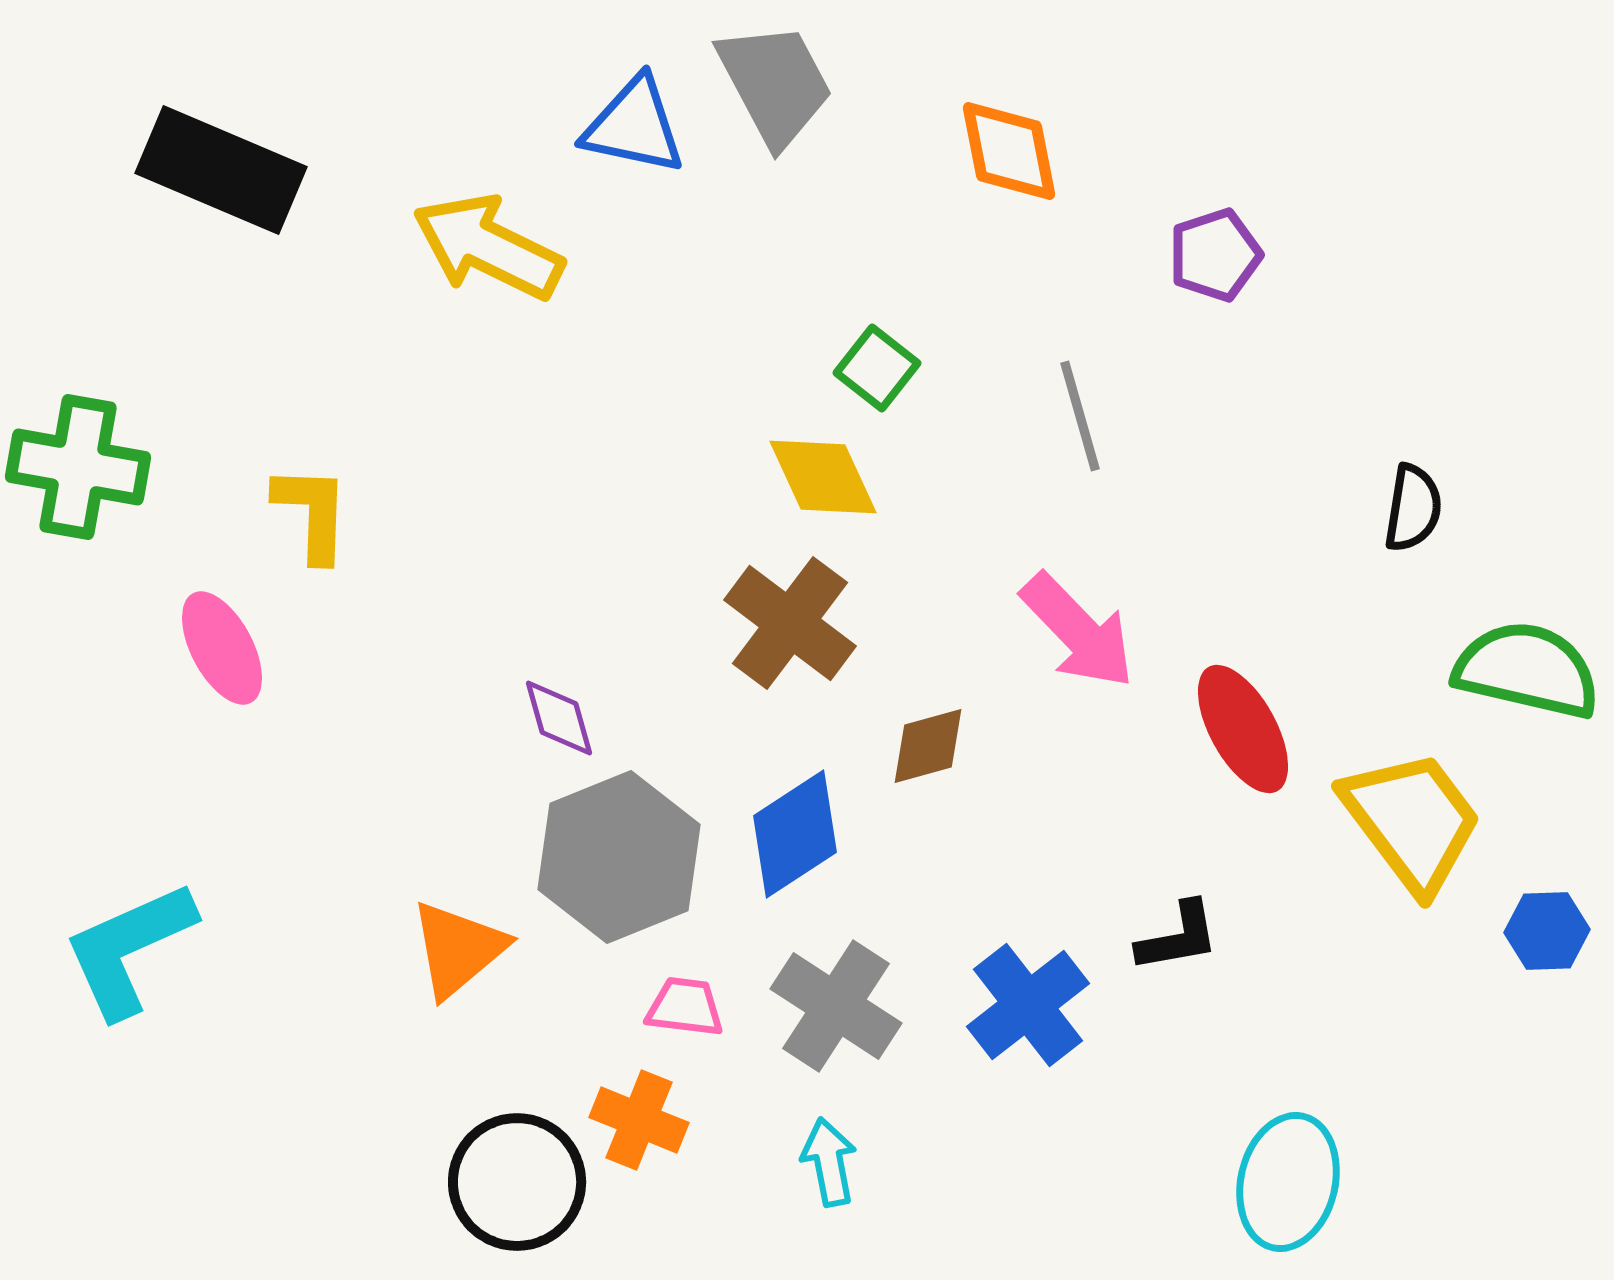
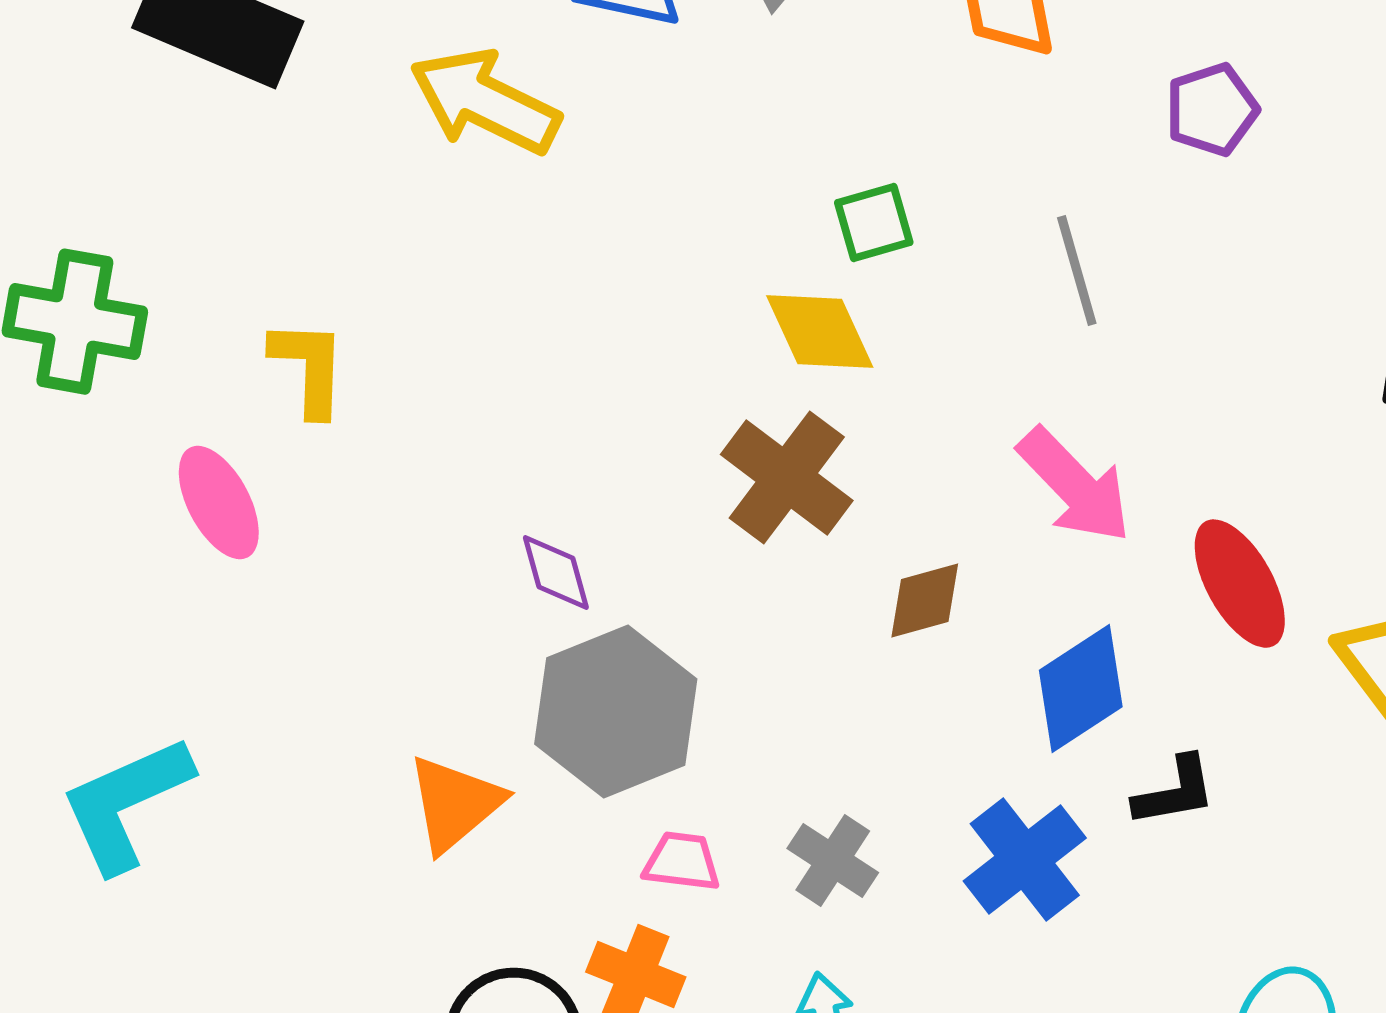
green square: (877, 368) -> (874, 223), turned 36
blue diamond: (795, 834) -> (1081, 689), moved
gray cross: (836, 1006) -> (833, 861), size x0.7

